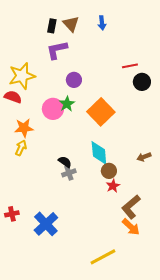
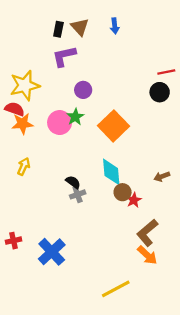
red line: (130, 66) -> (166, 72), moved
orange star: (24, 128) -> (22, 124), moved
red star: (113, 186) -> (134, 200), moved

